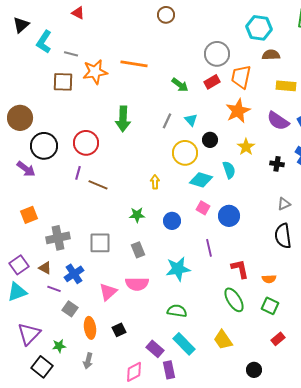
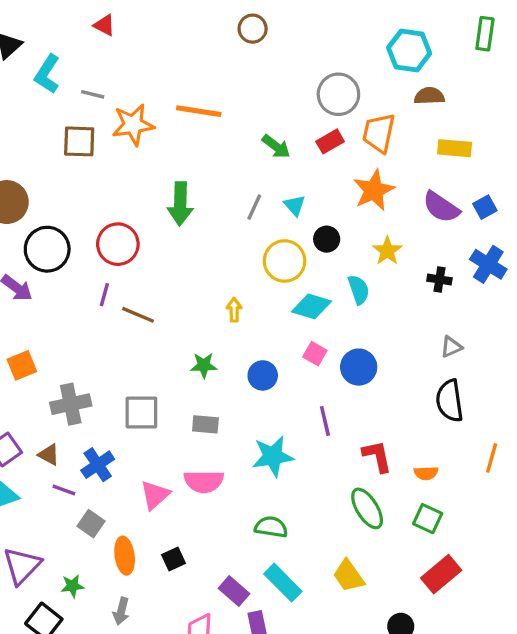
gray rectangle: (138, 250) -> (205, 424), turned -63
red rectangle: (278, 339) -> (441, 574), size x1.6

